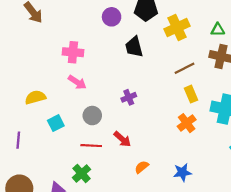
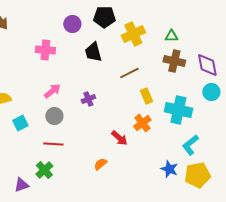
pink cross: (73, 52) -> (45, 50), moved
brown line: (185, 68) -> (129, 73), moved
pink arrow: (77, 82) -> (52, 91), moved, turned -72
red arrow: (122, 139) -> (119, 138), moved
blue star: (182, 172) -> (169, 169), moved, turned 30

